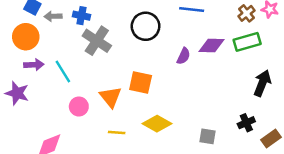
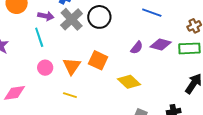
black circle: (146, 26) -> (99, 17), moved
purple arrow: (34, 65) -> (46, 16), moved
yellow diamond: (157, 124) -> (129, 82), moved

